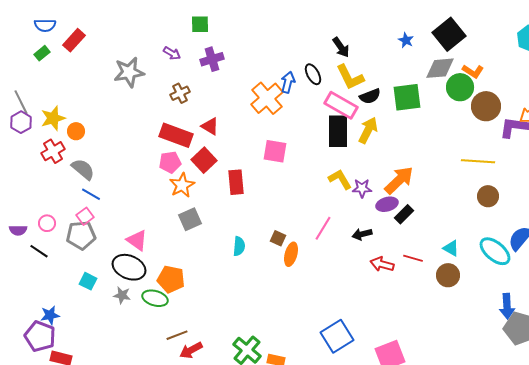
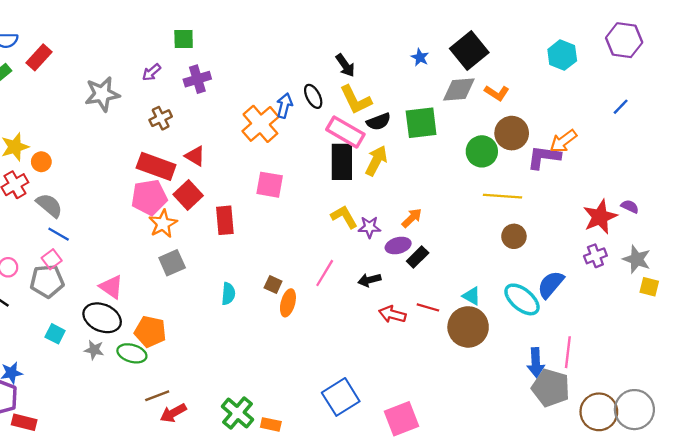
purple arrow: (172, 53) -> (151, 72), turned 108
green circle: (460, 87) -> (482, 151), moved
pink pentagon: (170, 162) -> (149, 197), size x1.4
orange arrow: (399, 180) -> (412, 218), size x0.6
brown circle: (448, 275) -> (468, 327), size x1.5

